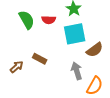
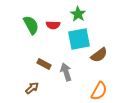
brown arrow: (17, 67) -> (32, 88), moved
gray arrow: (77, 71) -> (66, 72), moved

